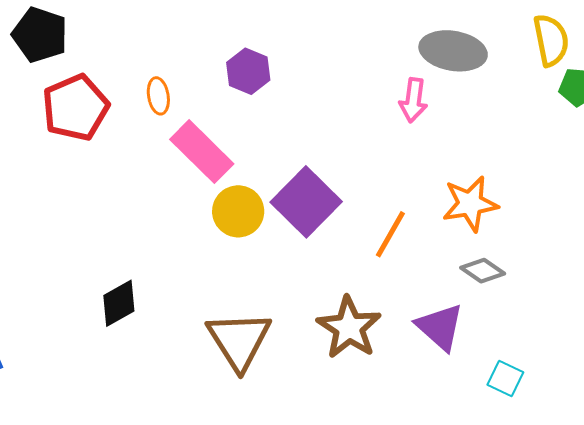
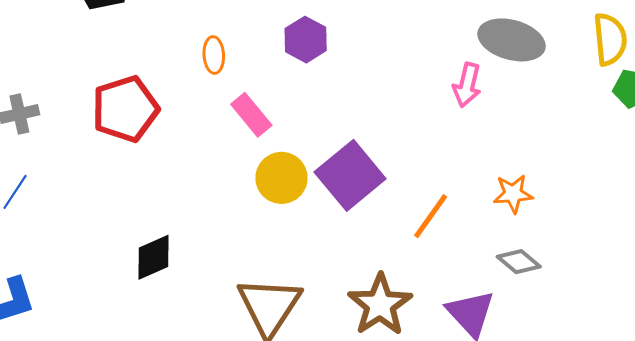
red pentagon: (75, 107) -> (125, 109), moved
pink rectangle: (202, 152) -> (251, 115), size x0.7
orange star: (470, 204) -> (513, 194), size x0.7

